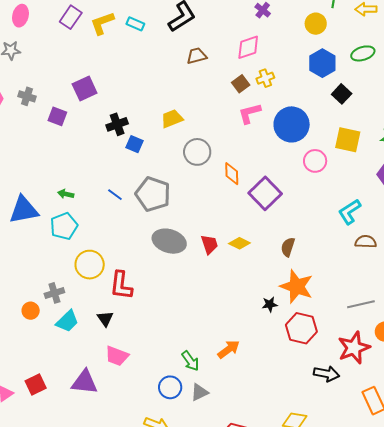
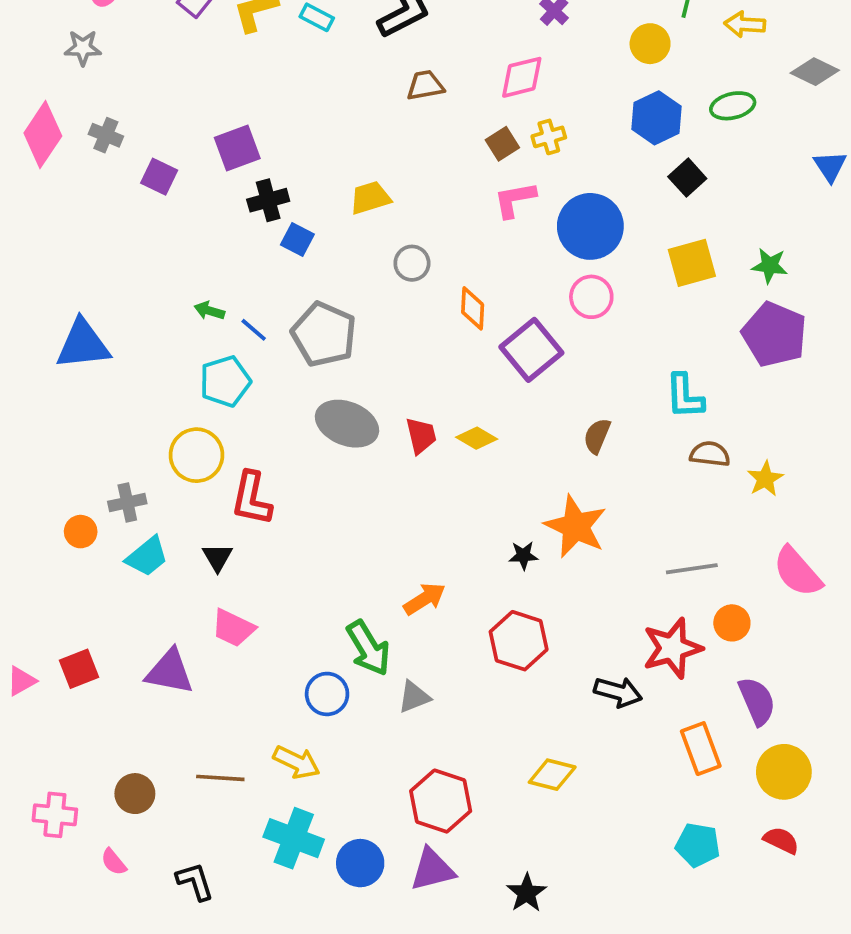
purple square: (85, 88) -> (237, 148), moved
yellow square: (348, 140) -> (692, 263), turned -32
gray circle: (197, 152) -> (412, 263), size x0.7
pink circle: (315, 161) -> (591, 297), moved
green arrow: (66, 194) -> (209, 311), moved
cyan L-shape: (350, 212) -> (685, 396), turned -64
cyan pentagon: (64, 226) -> (225, 381), moved
brown semicircle: (288, 247) -> (597, 436), moved
red hexagon: (301, 328) -> (519, 641), moved
orange arrow: (229, 349) -> (425, 599), moved
green arrow: (190, 361) -> (368, 648), size x1.4
gray triangle: (200, 392) -> (414, 697), moved

